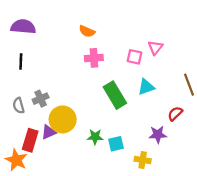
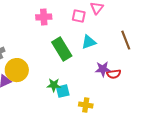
red semicircle: (175, 114) -> (114, 74), moved, turned -144
purple star: (158, 135) -> (103, 69), moved
green star: (95, 137) -> (54, 85), moved

